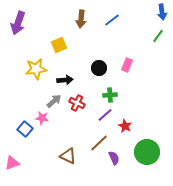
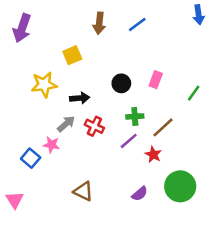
green line: (158, 36) -> (194, 93), moved
brown line: (99, 143) -> (163, 127), moved
purple semicircle: (114, 158) -> (140, 194), turned 72
pink triangle: (12, 163) -> (15, 200), turned -42

